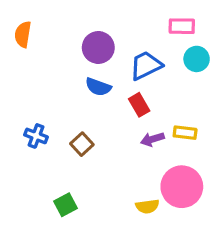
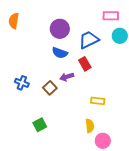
yellow rectangle: (185, 133) -> (98, 101), moved
purple arrow: (152, 139) -> (67, 77), moved
pink circle: (182, 187) -> (103, 141), moved, size x0.6
yellow semicircle: (147, 206) -> (90, 126), turned -88

